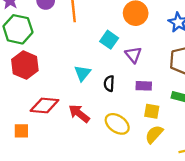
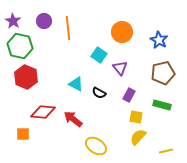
cyan triangle: (83, 73) -> (76, 84), turned -42
black semicircle: (109, 84) -> (99, 93), turned -64
purple rectangle: (144, 86) -> (129, 95), turned -64
yellow ellipse: (117, 124) -> (96, 146), moved

